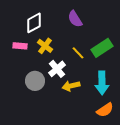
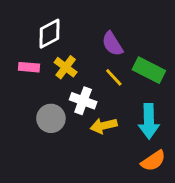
purple semicircle: (75, 19) -> (112, 44), moved
green rectangle: (102, 48) -> (149, 70), turned 60
white cross: (57, 69) -> (83, 101), turned -30

